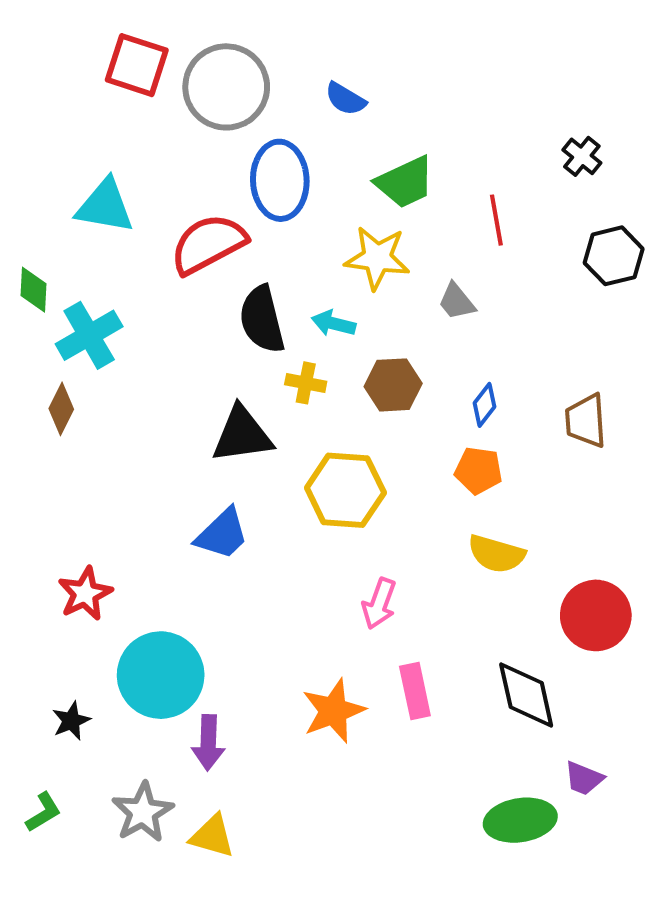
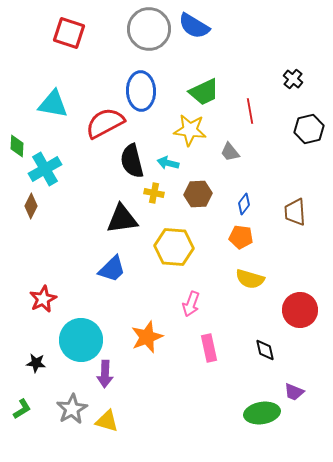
gray circle: (226, 87) -> (149, 29), moved
blue semicircle: (345, 99) -> (194, 26), moved, size x1.5
black diamond: (526, 695) -> (265, 350), size x0.6
orange star: (333, 711) -> (147, 337), moved
black star: (71, 721) -> (36, 363), turned 30

